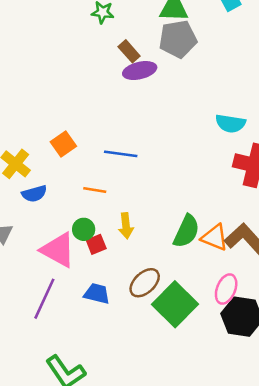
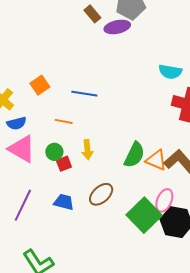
purple ellipse: (140, 71) -> (117, 27), moved
pink triangle: (58, 250) -> (22, 149), moved
green square: (175, 304) -> (144, 215), moved

